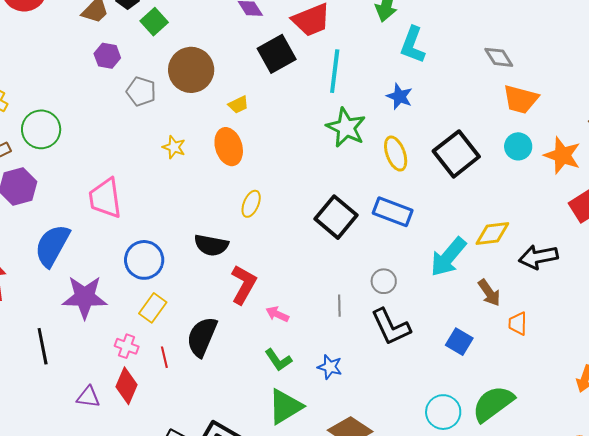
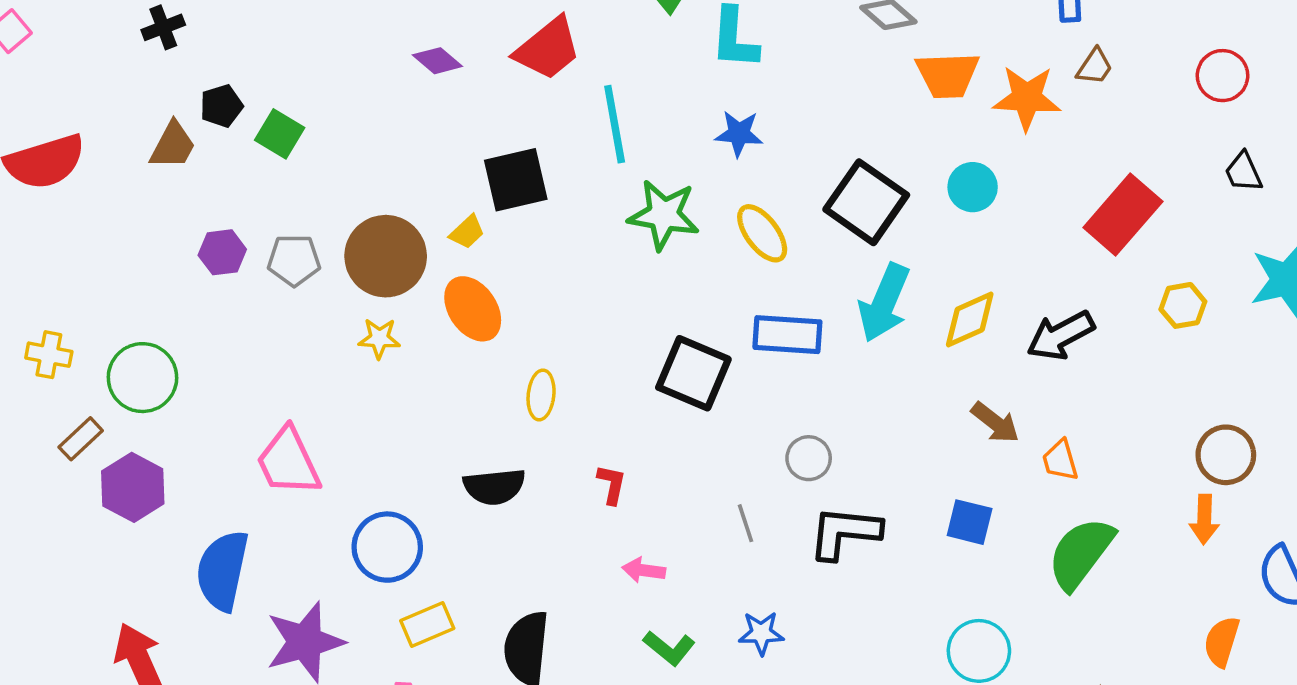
black square: (277, 54) -> (516, 180), moved, turned 33
purple hexagon: (107, 56) -> (222, 252), moved
brown circle: (191, 70) -> (386, 256), moved
cyan circle: (518, 146) -> (973, 187), moved
orange star: (562, 155) -> (1027, 98), moved
cyan arrow: (448, 257) -> (884, 303), moved
red L-shape: (244, 285) -> (612, 484), moved, size x0.6
yellow rectangle: (153, 308) -> (427, 625), turned 48
black L-shape: (391, 327) -> (845, 533), turned 138
green semicircle: (493, 404) -> (1081, 553), moved

